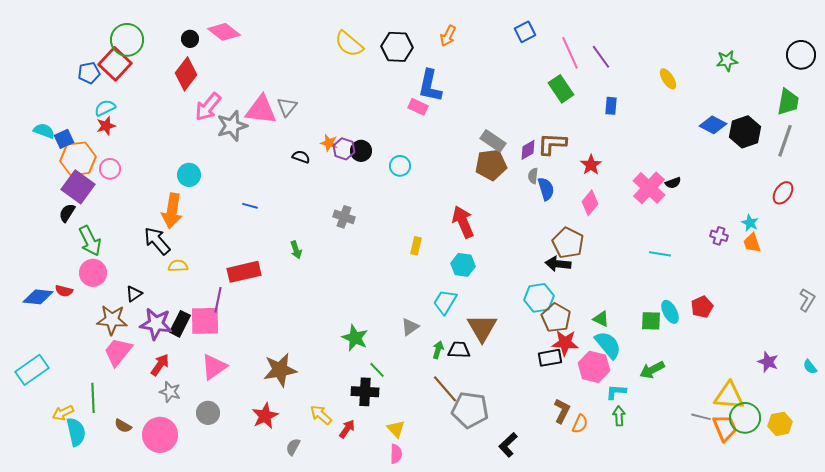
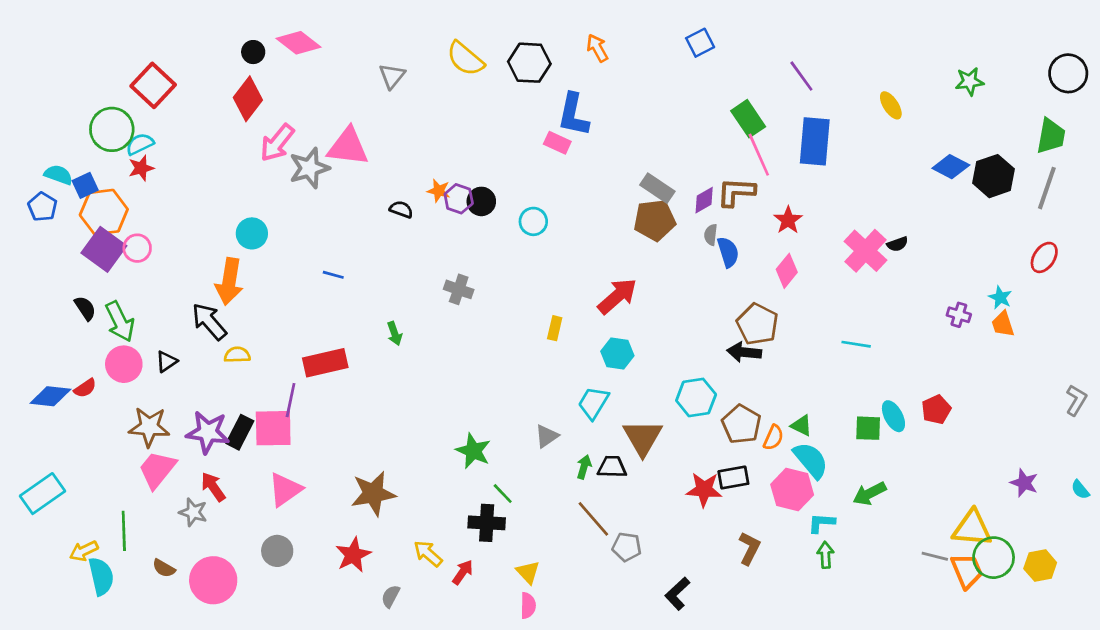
orange arrow: (448, 36) -> (597, 48), turned 125
green circle: (127, 40) -> (112, 129), moved
pink line: (570, 53) -> (759, 155), moved
blue pentagon: (89, 73) -> (42, 207), moved, turned -30
blue rectangle: (611, 106) -> (815, 141), size x2.0
gray triangle: (287, 107) -> (392, 76), moved
pink circle: (110, 169) -> (137, 248), moved
black semicircle: (67, 213) -> (85, 308), moved, turned 114
red arrow: (463, 222) -> (617, 296), turned 72
cyan line: (660, 254) -> (856, 344), moved
red semicircle: (64, 291) -> (85, 388), turned -48
black triangle: (134, 294) -> (167, 361), moved
cyan hexagon: (539, 298) -> (696, 398), moved
red star: (565, 343) -> (704, 490), moved
red arrow: (160, 365) -> (213, 487), turned -70
gray star: (170, 392) -> (193, 512), moved
gray pentagon: (470, 410) -> (627, 547), size x0.6
orange semicircle: (580, 424) -> (773, 438), moved

